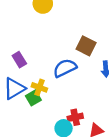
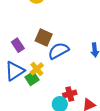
brown square: (86, 46) -> (44, 37), moved
yellow cross: (39, 87) -> (37, 69), turned 32

